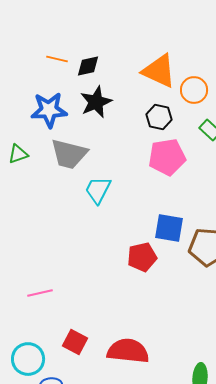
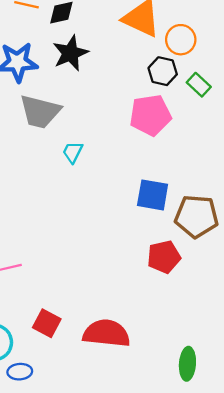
black hexagon: (159, 117) -> (163, 71), moved
cyan trapezoid: (98, 190) -> (73, 152), size x0.7
red pentagon: (142, 257) -> (164, 257), moved

